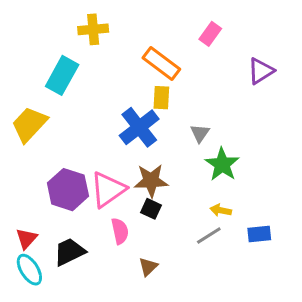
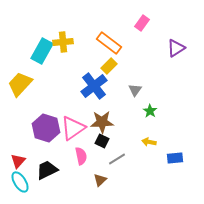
yellow cross: (93, 29) -> (63, 42), moved
yellow rectangle: (161, 98) -> (109, 66), turned 42
green star: (222, 164) -> (150, 111), size x0.6
gray line: (209, 236) -> (117, 159), moved

